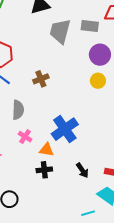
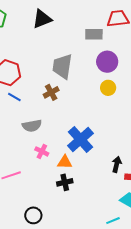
gray trapezoid: (60, 31) -> (62, 66), moved
gray semicircle: (18, 110) -> (32, 126), turned 84
black arrow: (82, 170) -> (117, 164), moved, turned -126

